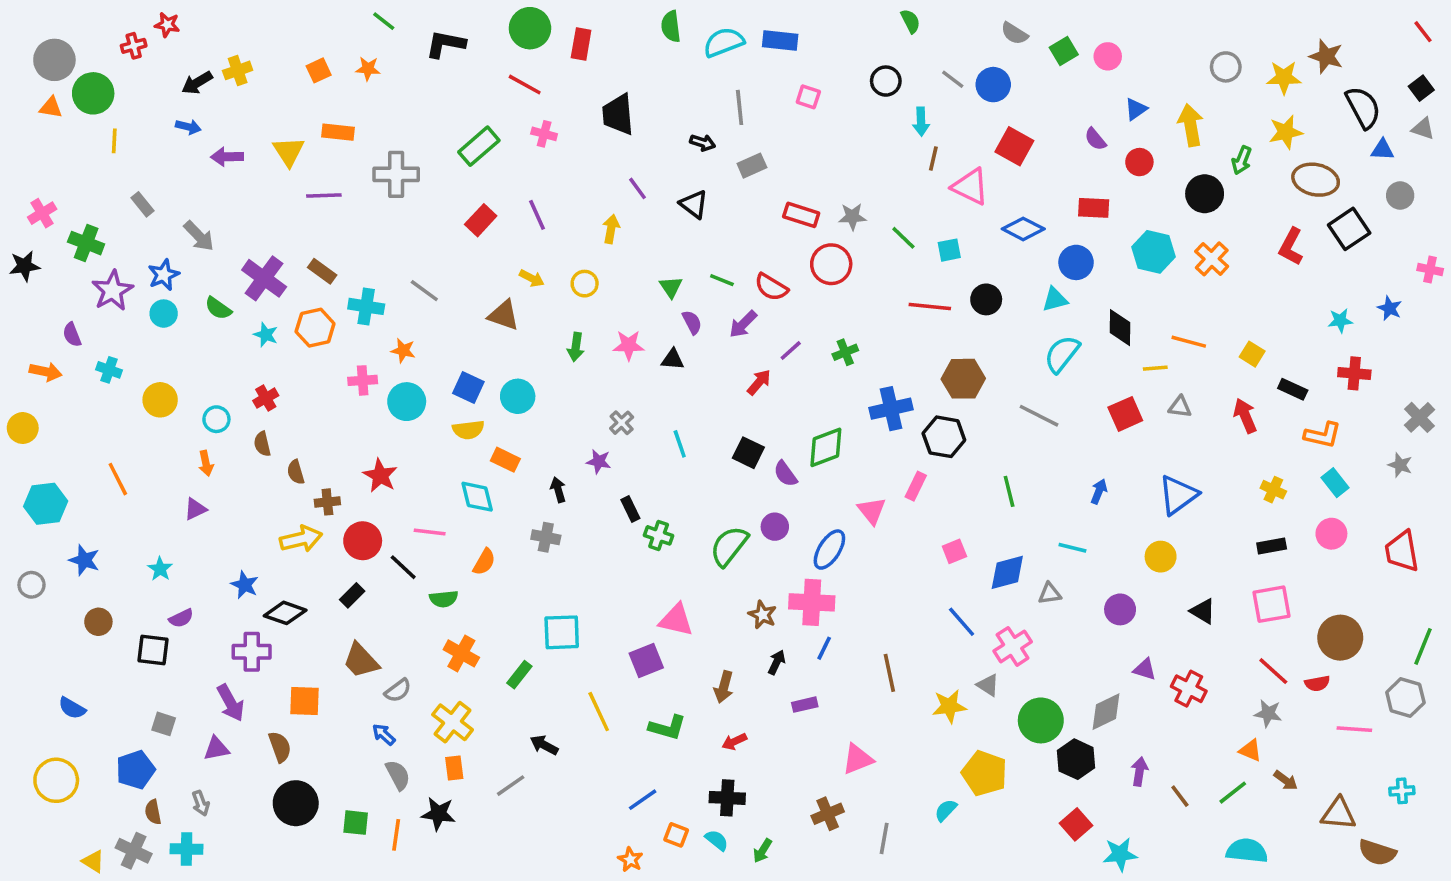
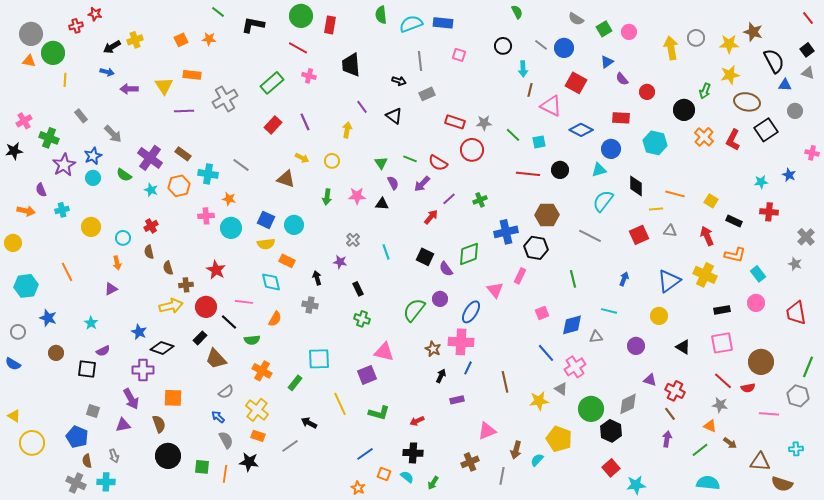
blue triangle: (1136, 109) -> (607, 62), moved
yellow arrow: (1191, 125) -> (671, 48), moved
gray cross: (396, 174) -> (225, 99), turned -30
orange cross: (1212, 259) -> (704, 137), moved
cyan cross: (109, 370) -> (62, 210), turned -32
orange L-shape: (1323, 435) -> (735, 255), moved
yellow cross: (1273, 490) -> (705, 275), moved, size x1.6
green cross: (659, 535) -> (362, 319), moved
brown trapezoid: (361, 661) -> (216, 359), moved
brown arrow: (724, 687) -> (516, 450), moved
blue semicircle: (72, 708) -> (13, 364), moved
orange rectangle: (454, 768) -> (258, 436), turned -64
blue pentagon: (135, 770) -> (77, 437), turned -30
purple arrow: (1139, 771) -> (667, 439), moved
brown line: (1180, 796) -> (670, 414), moved
yellow triangle: (93, 861) -> (14, 416), moved

